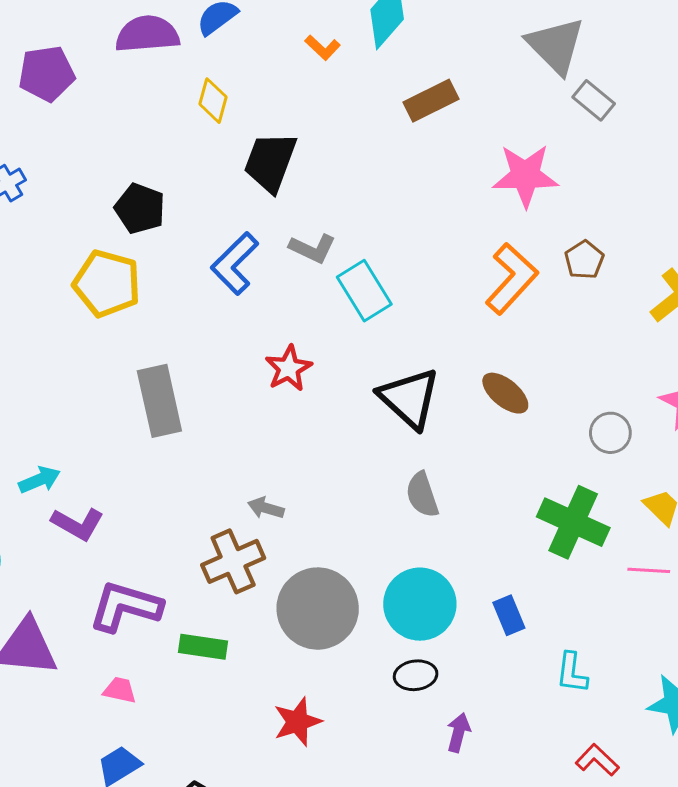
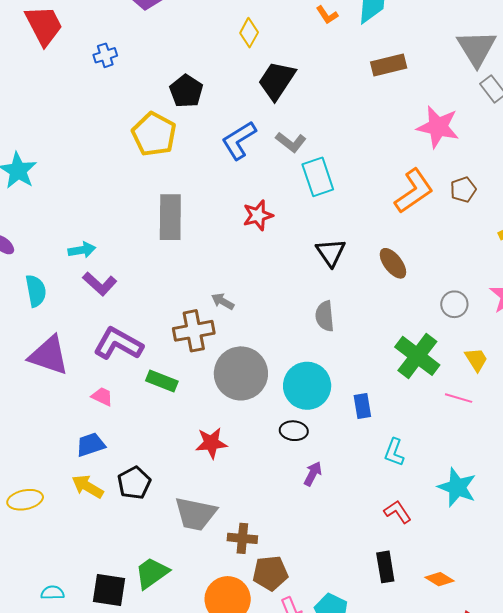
black triangle: (409, 398) -> (331, 252), size x0.7

